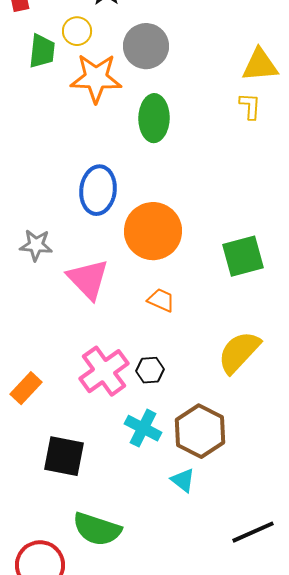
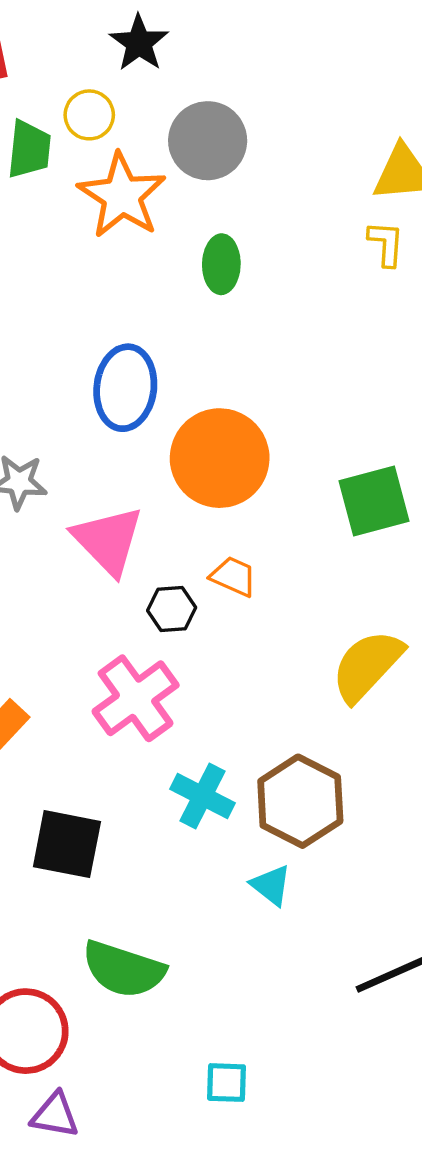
orange star: (96, 78) -> (122, 196), turned 30
green ellipse: (154, 118) -> (221, 264), size x0.7
black hexagon: (150, 370) -> (172, 609), moved

